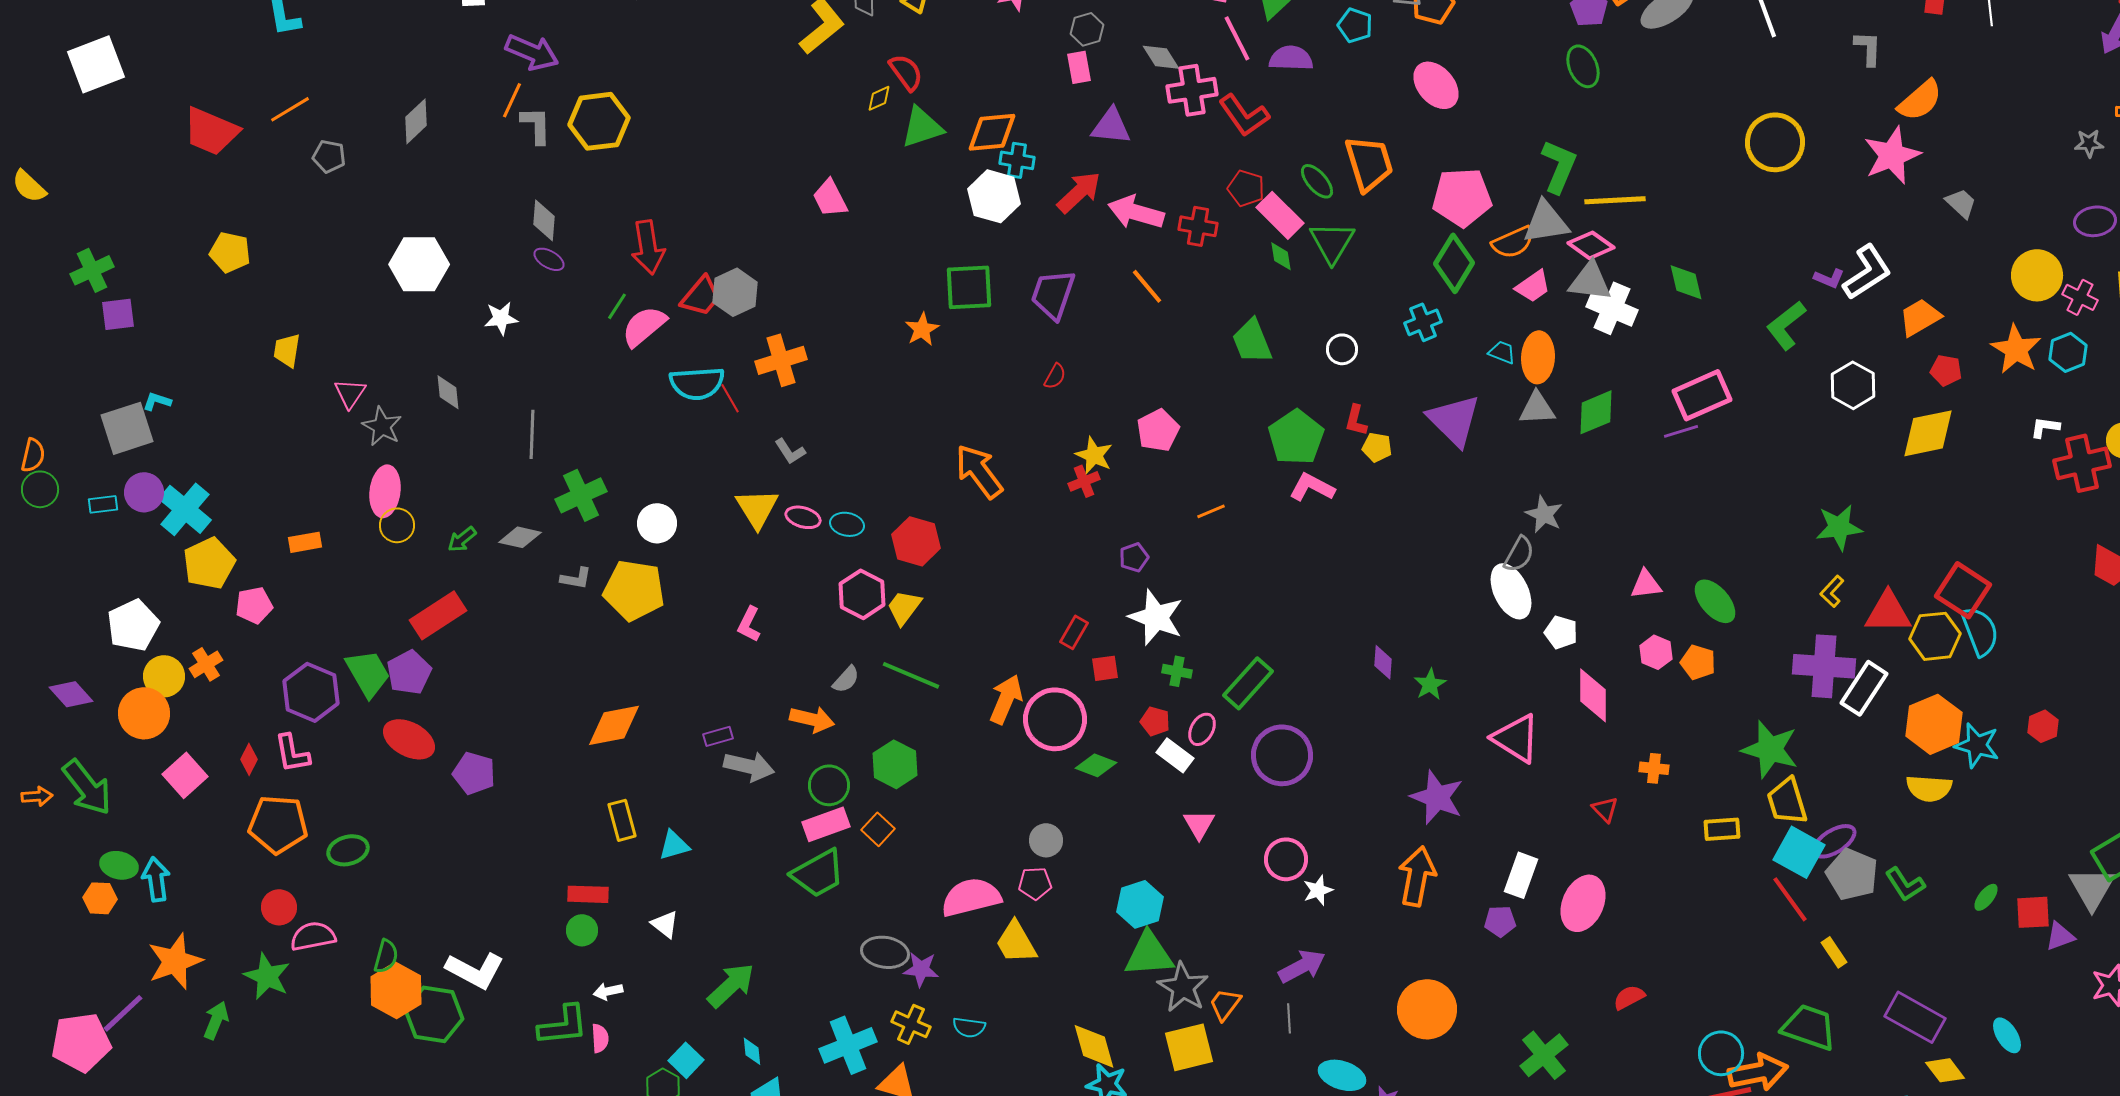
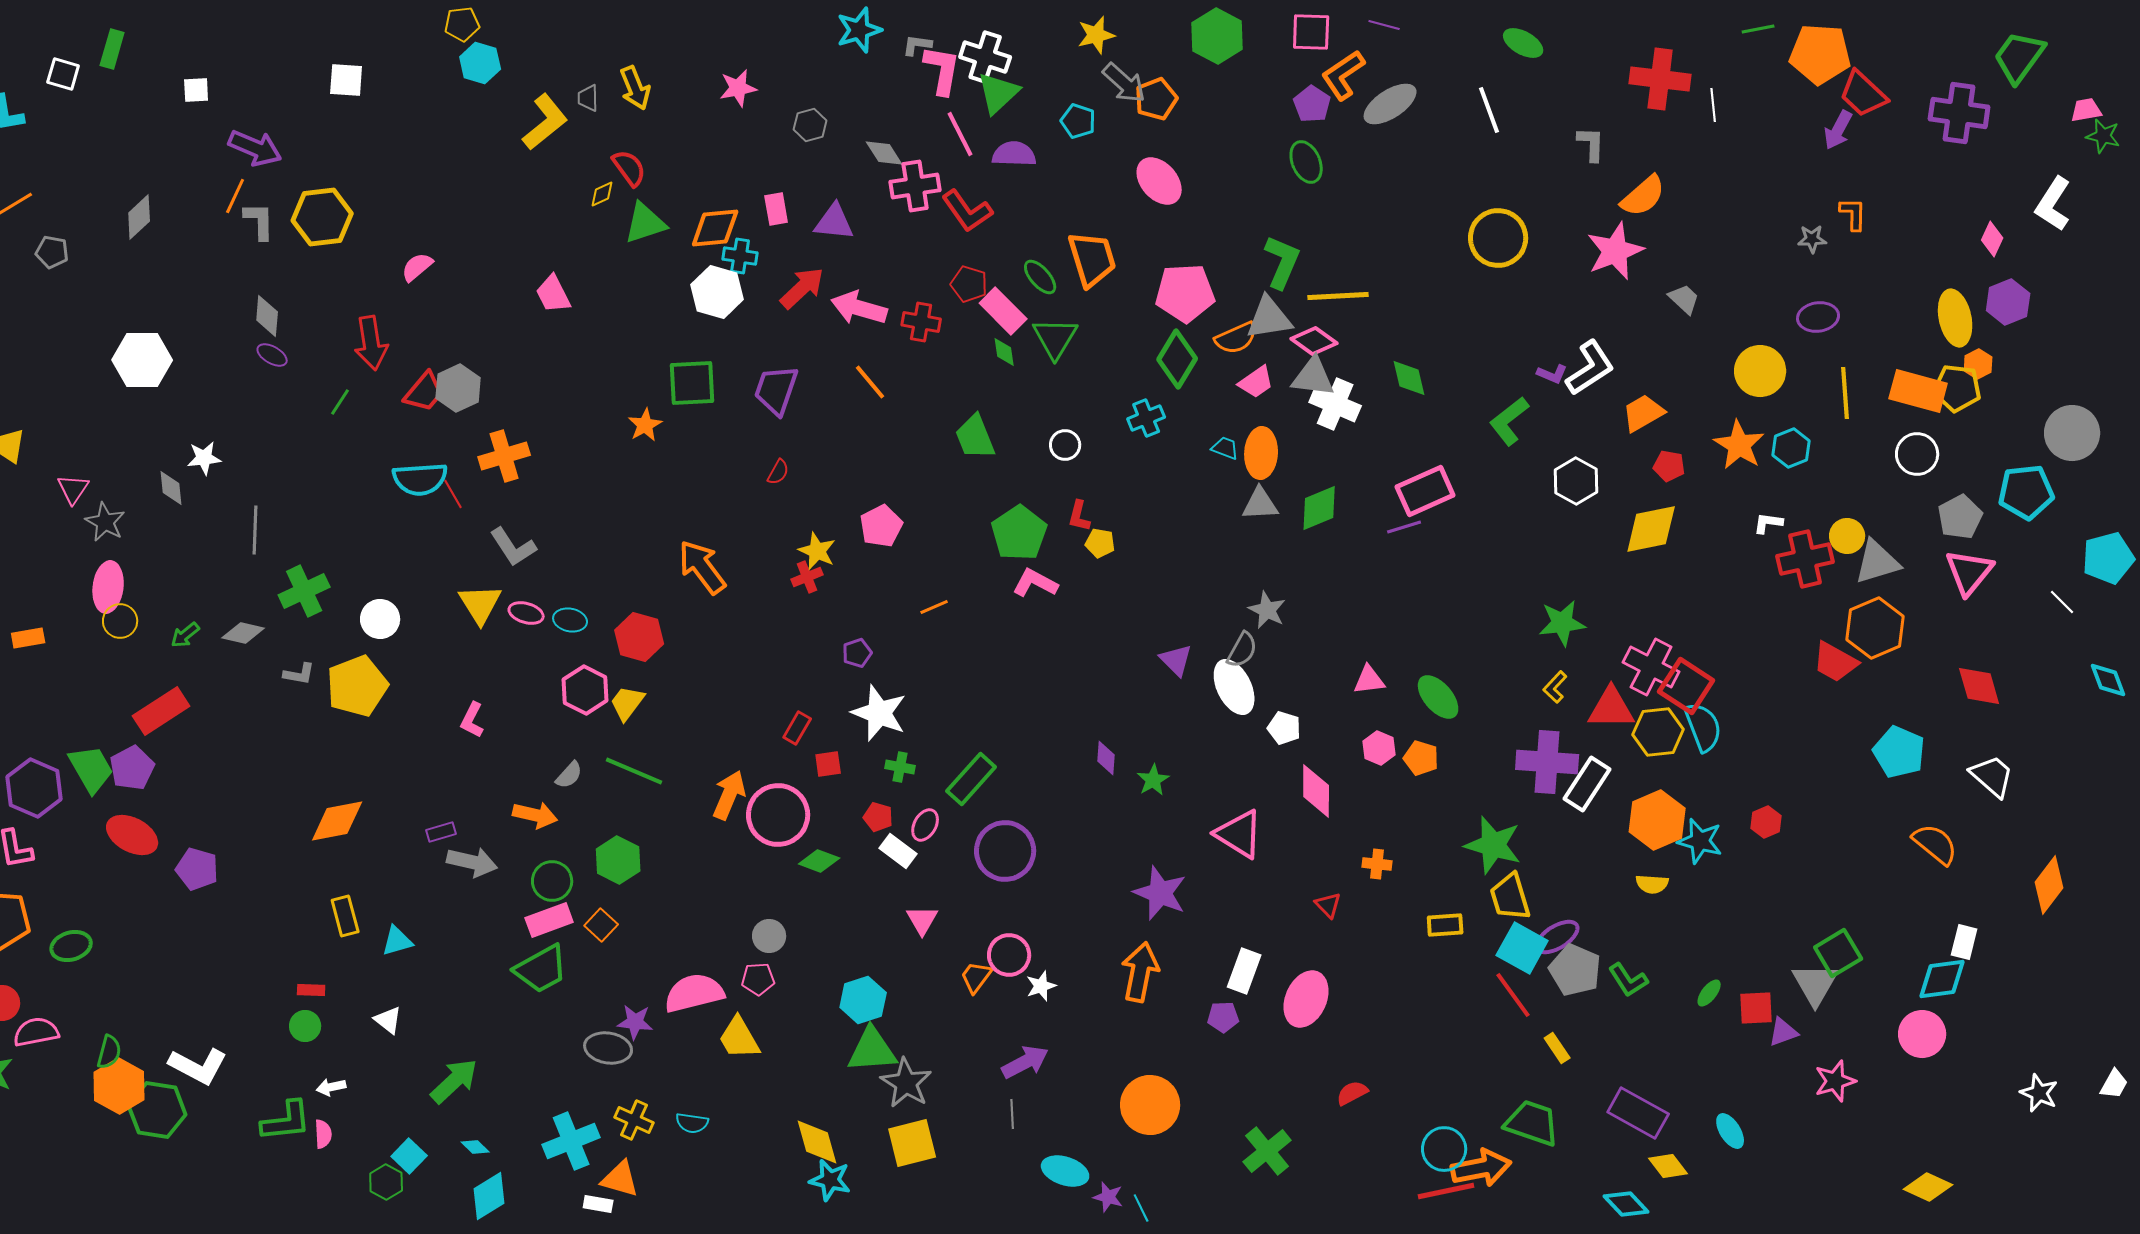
pink rectangle: (1079, 67) -> (776, 209), moved
pink cross: (2080, 297) -> (1651, 667), moved, size x1.6
white star: (501, 318) -> (204, 458), moved
pink semicircle: (644, 326) -> (417, 267), moved, size x0.7
purple triangle: (1454, 420) -> (1176, 660), moved, size x0.6
gray L-shape: (790, 451) -> (513, 547), size x1.5
yellow pentagon: (634, 590) -> (357, 686), turned -30
yellow semicircle: (1929, 788) -> (1652, 884), size x0.7
red rectangle: (588, 894) -> (311, 990), size x0.7
purple star: (921, 969) -> (635, 1022), moved
orange trapezoid: (1225, 1004) -> (976, 977), moved
cyan diamond: (752, 1051) -> (475, 1147), turned -40

